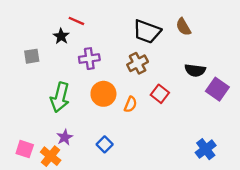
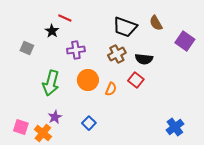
gray square: (32, 56) -> (27, 48), turned 32
black semicircle: (195, 70) -> (144, 59), moved
purple square: (217, 89) -> (185, 41), moved

